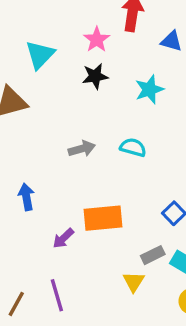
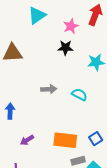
cyan triangle: (40, 55) -> (37, 15), moved
orange rectangle: (103, 218) -> (65, 140), moved

